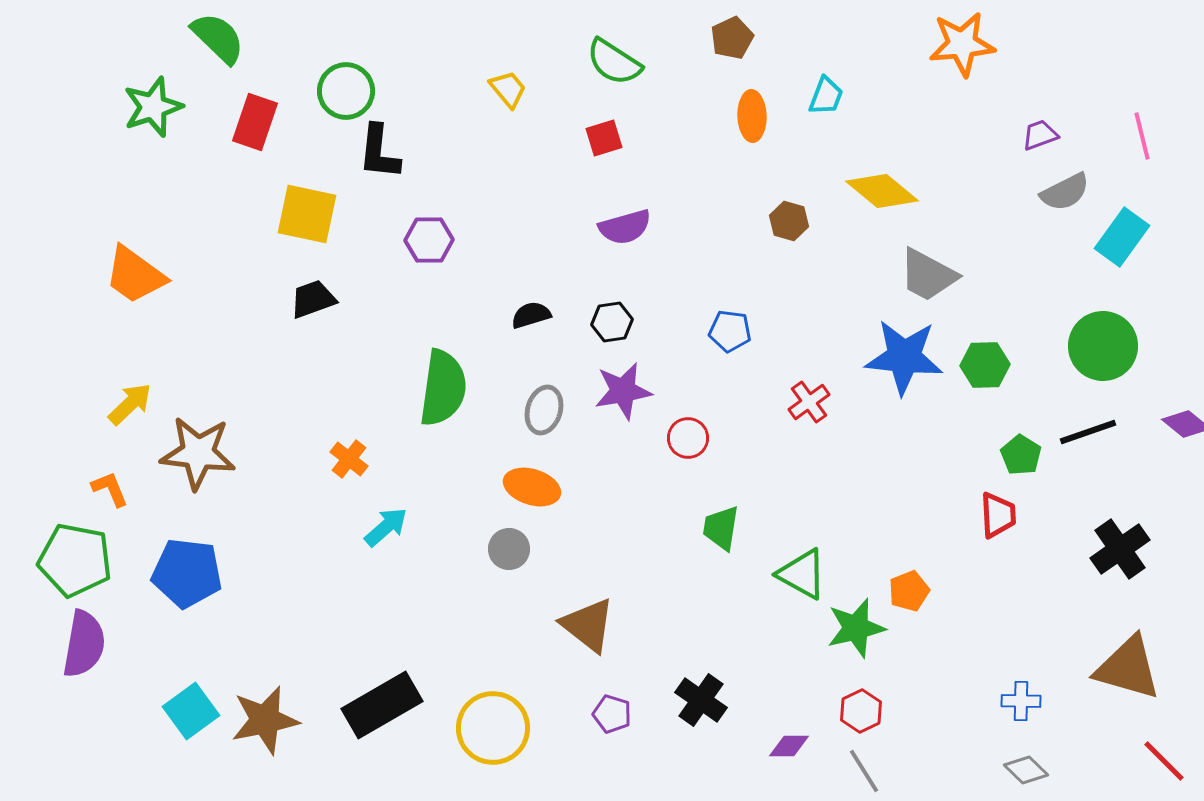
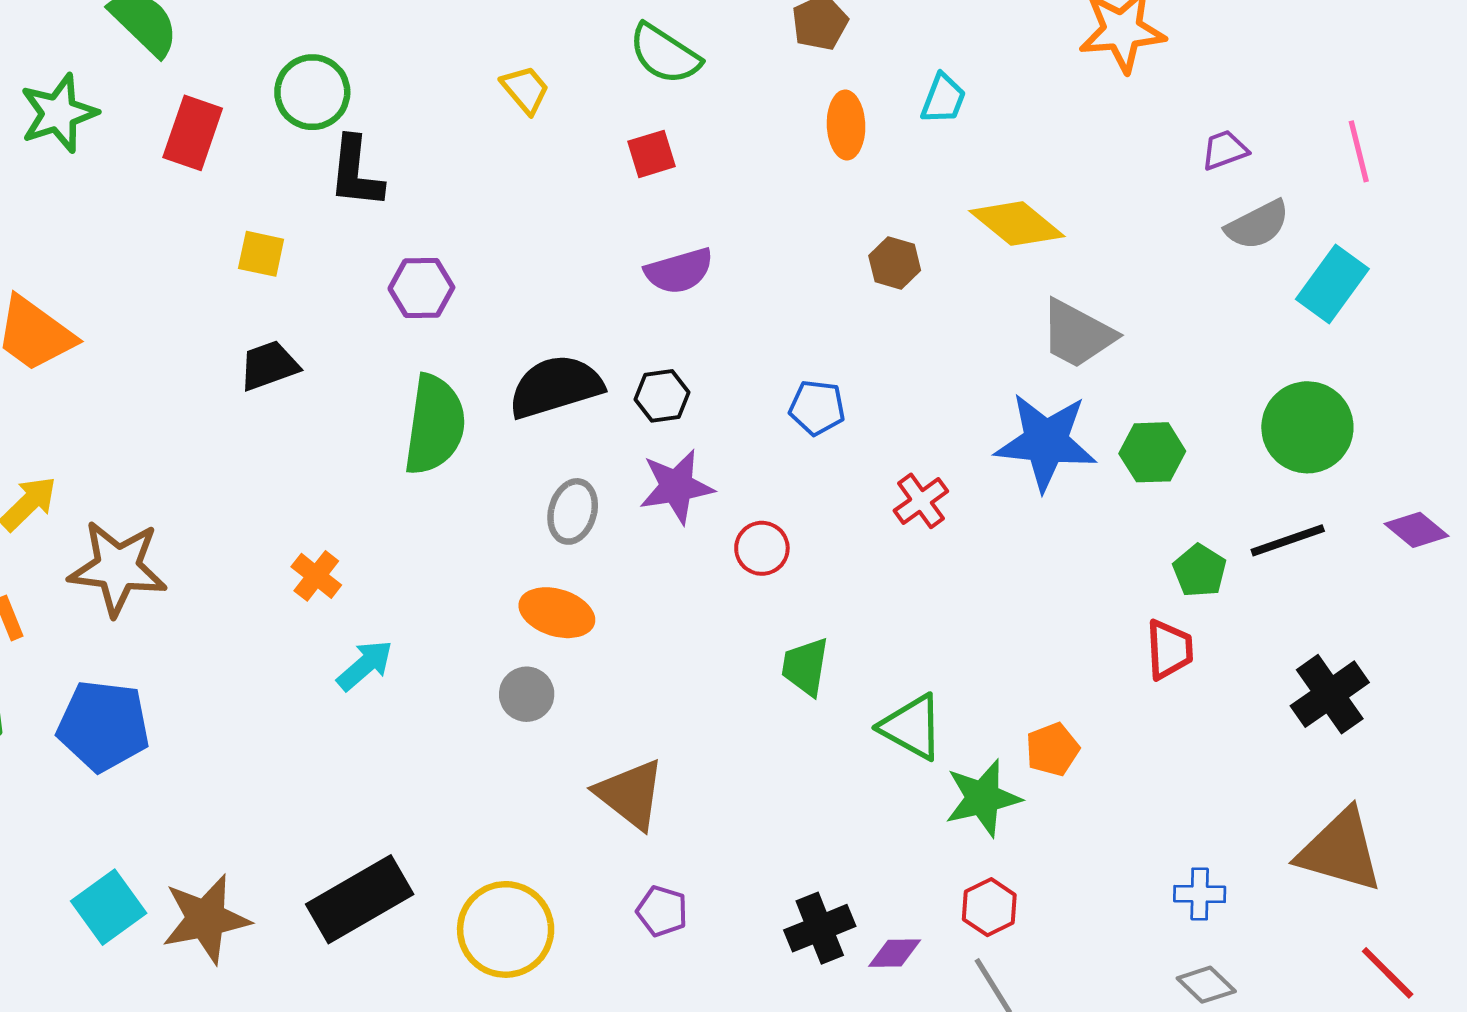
yellow square: (307, 214) -> (261, 254), size x0.6
black semicircle: (531, 315) -> (556, 387), size x1.8
green semicircle: (443, 388) -> (435, 425), moved
black cross: (701, 700) -> (820, 928), moved, turned 33

